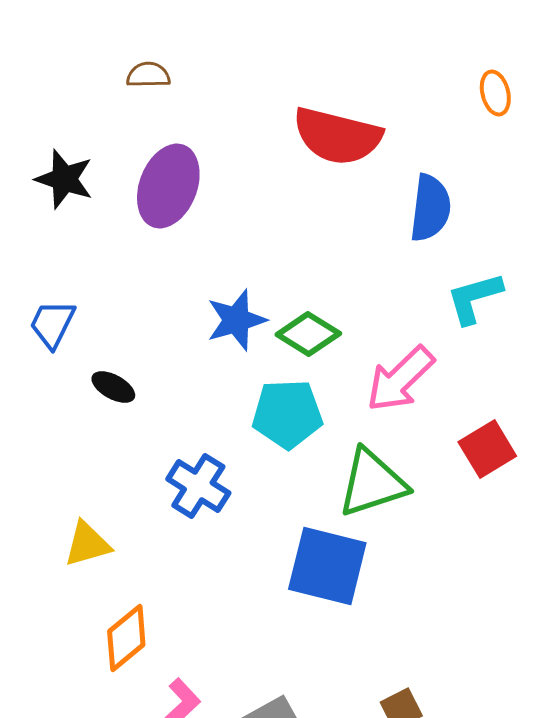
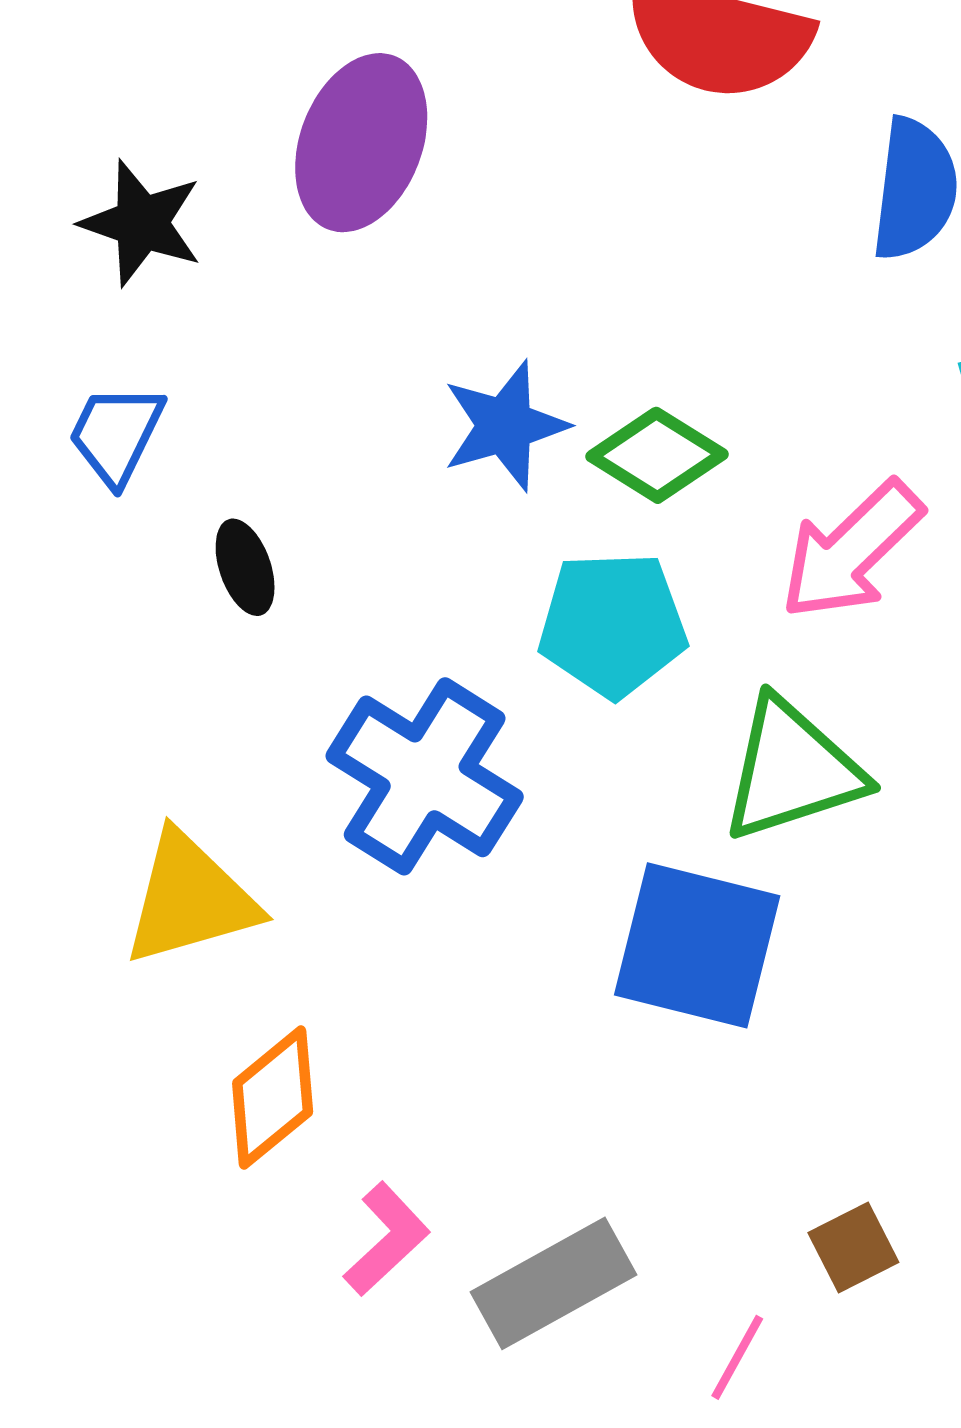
black star: (64, 179) -> (142, 223), moved
black ellipse: (113, 387) -> (245, 567), turned 42
blue cross: (198, 486) -> (425, 776), size x1.4
yellow triangle: (87, 544) -> (190, 899), size x1.4

